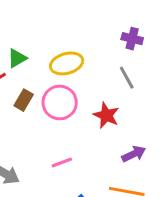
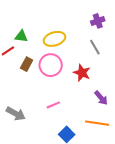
purple cross: (132, 39) -> (98, 21), turned -32
green triangle: (17, 58) -> (21, 36), turned 40
purple arrow: (134, 154) -> (101, 98), turned 77

